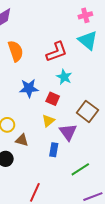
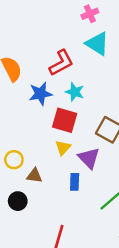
blue star: (29, 88) -> (40, 94), moved
red square: (53, 99) -> (65, 120), size x1.5

